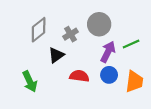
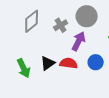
purple arrow: (108, 52) -> (79, 41), moved
black triangle: (56, 55) -> (48, 63), moved

